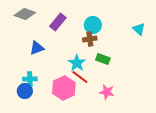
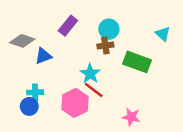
gray diamond: (25, 14) -> (22, 41), moved
green rectangle: (103, 59) -> (137, 62), moved, size x1.6
pink star: (107, 92) -> (131, 117), moved

